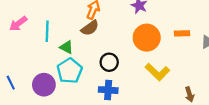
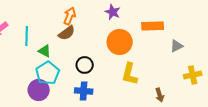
orange rectangle: (182, 33) -> (153, 26), moved, size x1.5
yellow L-shape: (157, 72) -> (130, 74), turned 60
purple circle: (44, 85) -> (39, 90), moved

